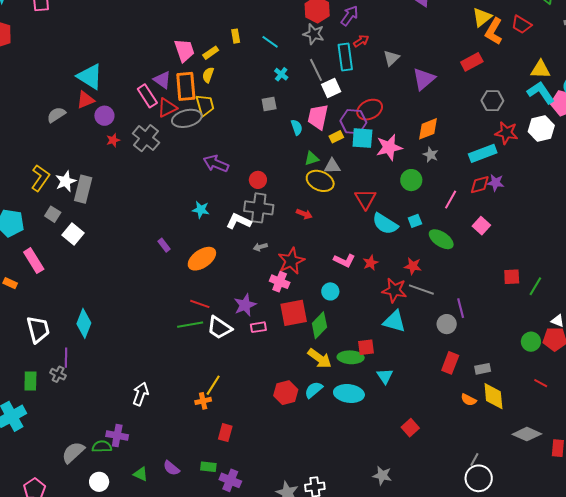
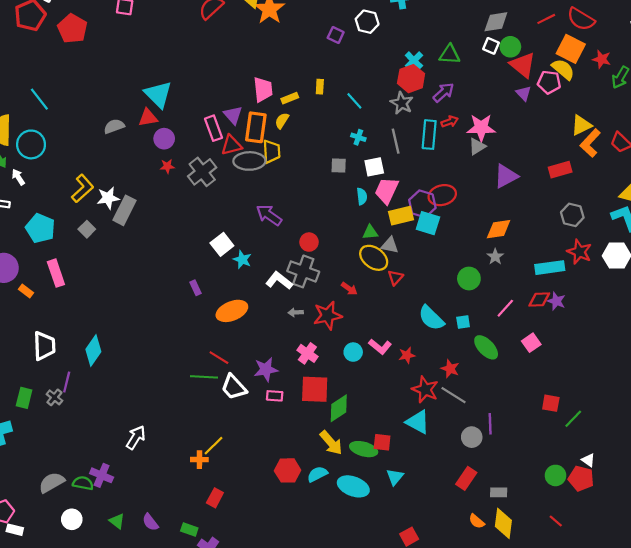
cyan cross: (281, 74) -> (358, 137), turned -32
white square: (331, 88) -> (374, 167), moved
yellow rectangle: (336, 137) -> (401, 216), size x1.6
pink star: (389, 147) -> (481, 128), moved
red triangle: (365, 199) -> (395, 278), moved, size x0.7
white square: (73, 234) -> (222, 244), moved
red star: (291, 261) -> (328, 315), moved
cyan circle: (330, 291) -> (353, 352), moved

